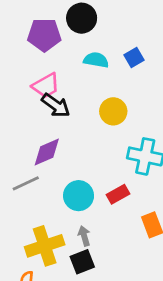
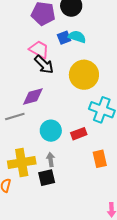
blue square: (134, 57) -> (64, 38), moved
pink trapezoid: (46, 86) -> (39, 50), turned -130
yellow circle: (113, 111) -> (84, 75), size x1.5

